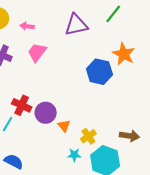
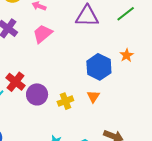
orange star: (124, 54) -> (127, 55), size x0.6
orange triangle: (64, 126) -> (93, 96), moved
yellow cross: (88, 136) -> (65, 101), moved

